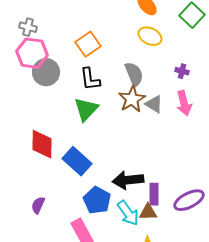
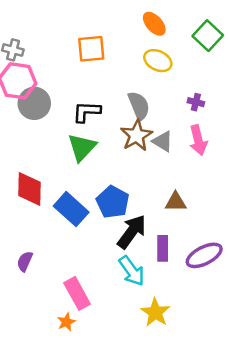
orange square: (88, 44) -> (91, 49), moved, turned 30
black L-shape: (90, 79) -> (87, 112), turned 100
black arrow: (128, 180) -> (132, 232), turned 132
blue pentagon: (97, 200) -> (113, 202), moved
brown triangle: (148, 212) -> (176, 202), moved

